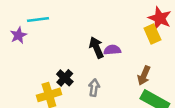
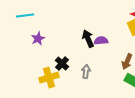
cyan line: (38, 19) -> (25, 16), moved
purple star: (19, 35) -> (38, 39), moved

